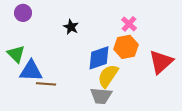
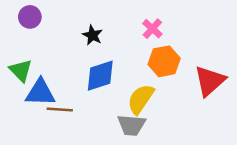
pink cross: (129, 24) -> (152, 29), moved
blue diamond: (99, 58) -> (100, 76), moved

